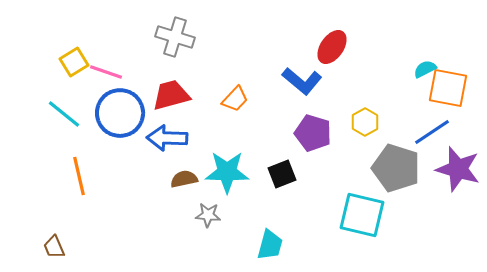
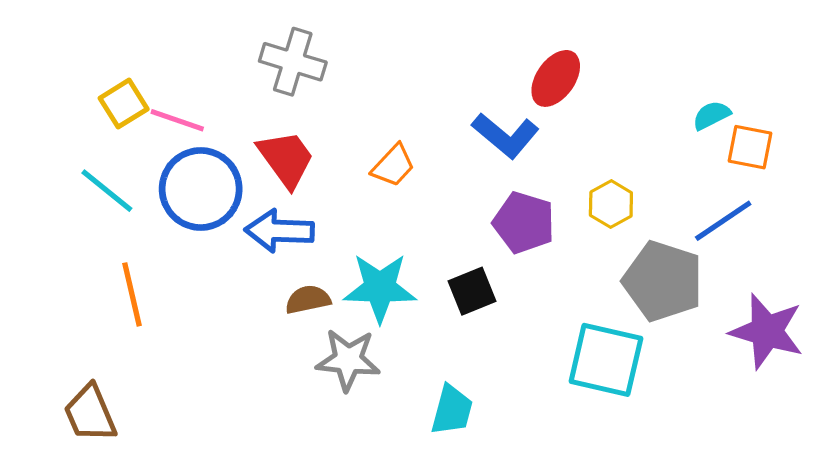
orange square: (448, 88) -> (750, 147), size x0.7
red trapezoid: (171, 95) -> (286, 159), turned 69
purple star: (458, 169) -> (767, 331), moved
gray star: (208, 215) -> (348, 360), size x1.5
brown trapezoid: (54, 247) -> (90, 413), size x1.5

